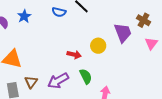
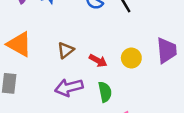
brown triangle: (31, 82) -> (66, 50), moved

